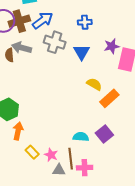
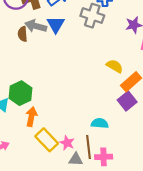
gray cross: (55, 42) -> (92, 16), moved
blue triangle: (82, 52) -> (56, 25), moved
purple square: (104, 134) -> (127, 101), moved
yellow rectangle: (32, 152) -> (47, 140), size x1.5

